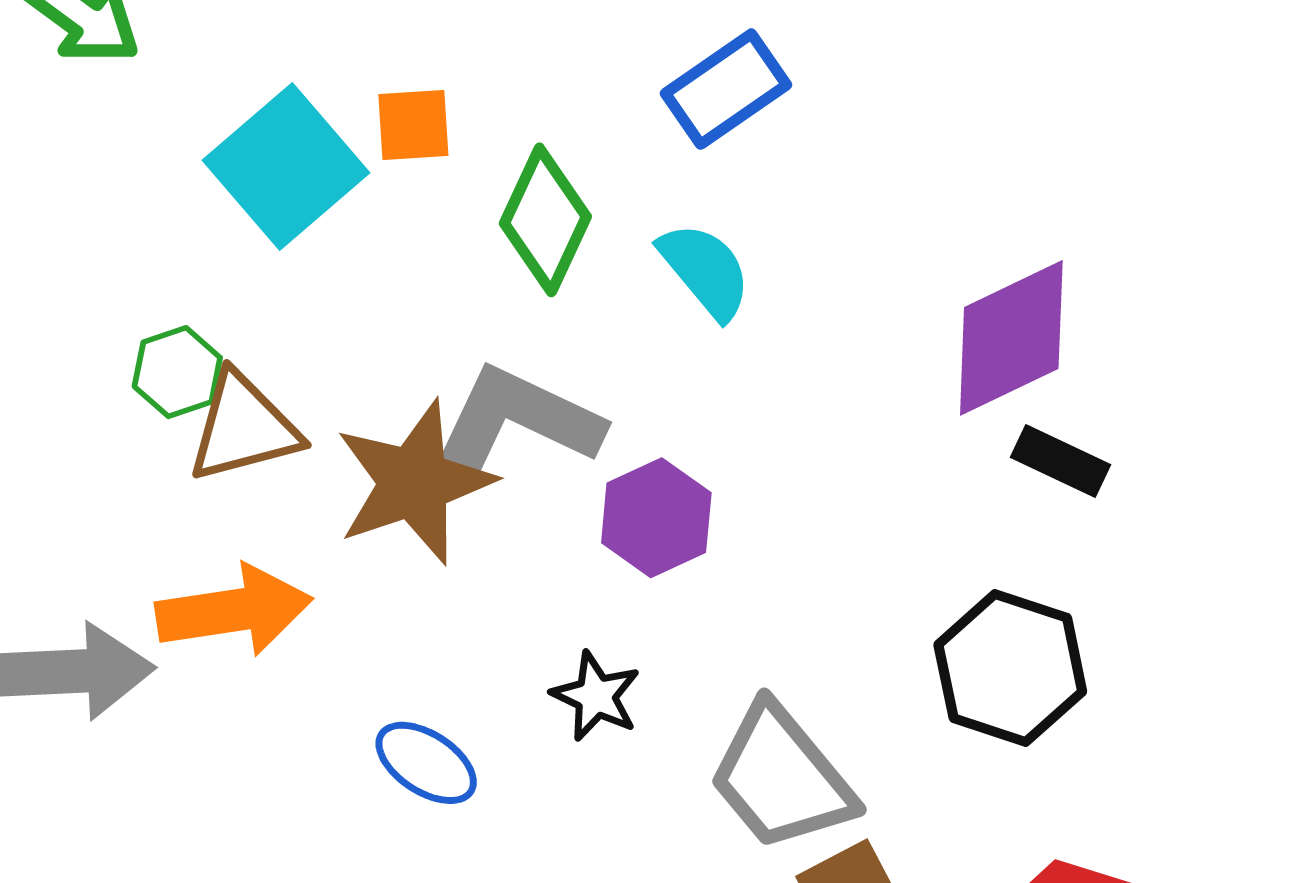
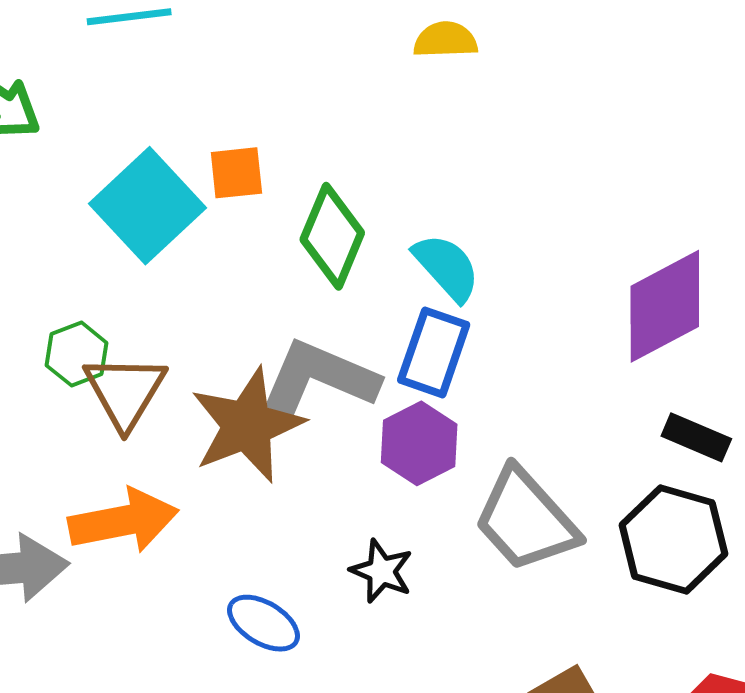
blue rectangle: (726, 89) -> (434, 352), moved, turned -34
brown triangle: (244, 428) -> (125, 391), turned -42
black rectangle: (1061, 461) -> (696, 437), moved
gray trapezoid: (781, 778) -> (526, 520), moved

